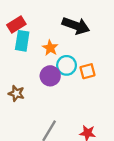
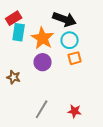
orange star: (50, 48) -> (43, 38), size x1.6
cyan circle: (67, 65) -> (70, 40), moved

